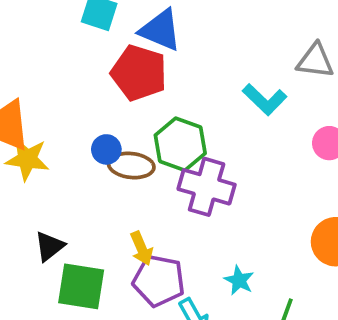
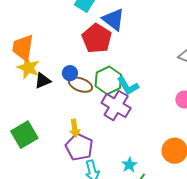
cyan L-shape: (265, 99) -> (128, 86), moved
black triangle: (49, 246) -> (43, 81), moved
cyan star: (239, 280) -> (129, 165), moved
green square: (81, 286) -> (24, 135), moved, turned 36

